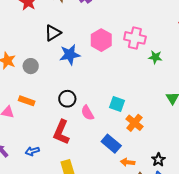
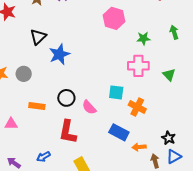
pink cross: (135, 38) -> (138, 66), moved
pink hexagon: (101, 40) -> (114, 18), moved
orange rectangle: (27, 101) -> (37, 106), moved

